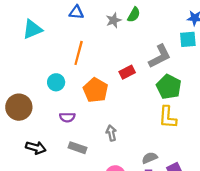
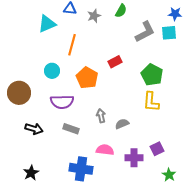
gray star: (114, 20) -> (94, 16), moved
cyan triangle: (32, 29) -> (47, 24), moved
gray L-shape: (160, 56) -> (145, 32), moved
purple semicircle: (67, 117) -> (62, 102), size x1.6
gray semicircle: (150, 158) -> (122, 124), moved

